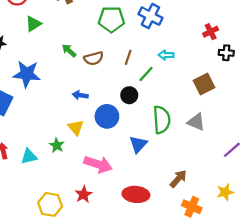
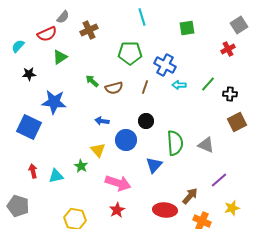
blue cross: (150, 16) -> (165, 65), moved
red cross: (211, 32) -> (228, 49), moved
black cross: (226, 53) -> (230, 94), moved
green line: (146, 74) -> (208, 84), moved
brown square: (204, 84) -> (237, 122), moved
purple line: (232, 150) -> (219, 180), moved
red star: (84, 194) -> (117, 210), moved
red ellipse: (136, 194) -> (165, 210), moved

